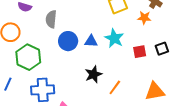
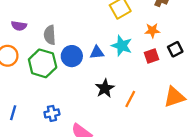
orange star: (144, 18) -> (152, 30), moved
green hexagon: (28, 57) -> (43, 63), moved
blue cross: (43, 90) -> (52, 113), size x0.6

